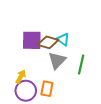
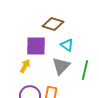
brown diamond: (48, 42) -> (53, 24), moved
yellow arrow: (21, 77) -> (25, 66), moved

